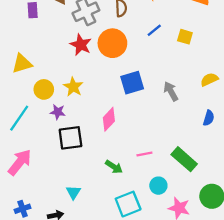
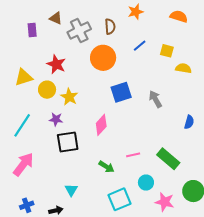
red star: (81, 45) -> (56, 64), moved
yellow semicircle: (209, 79) -> (183, 68), moved, turned 35
yellow circle: (44, 89) -> (47, 90), moved

